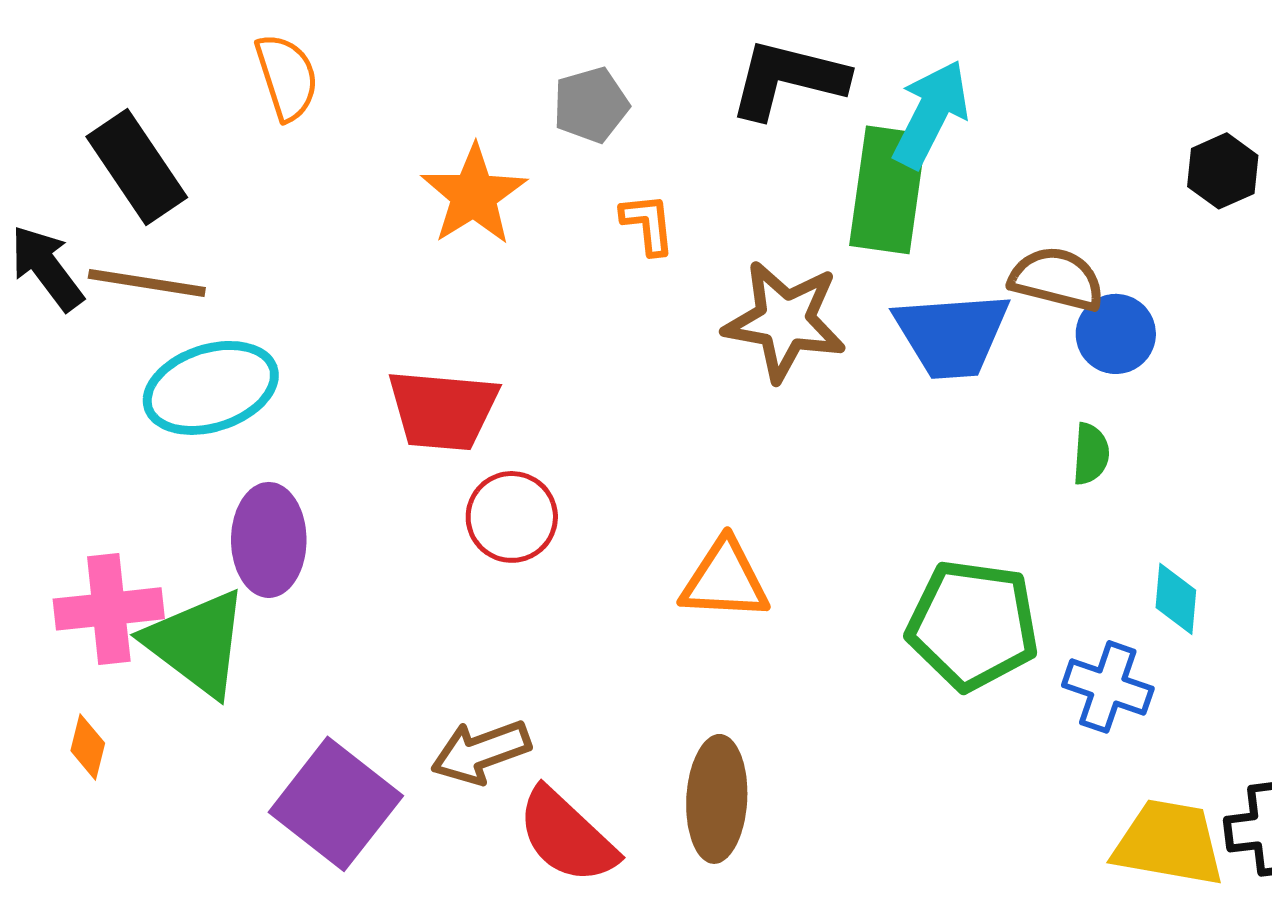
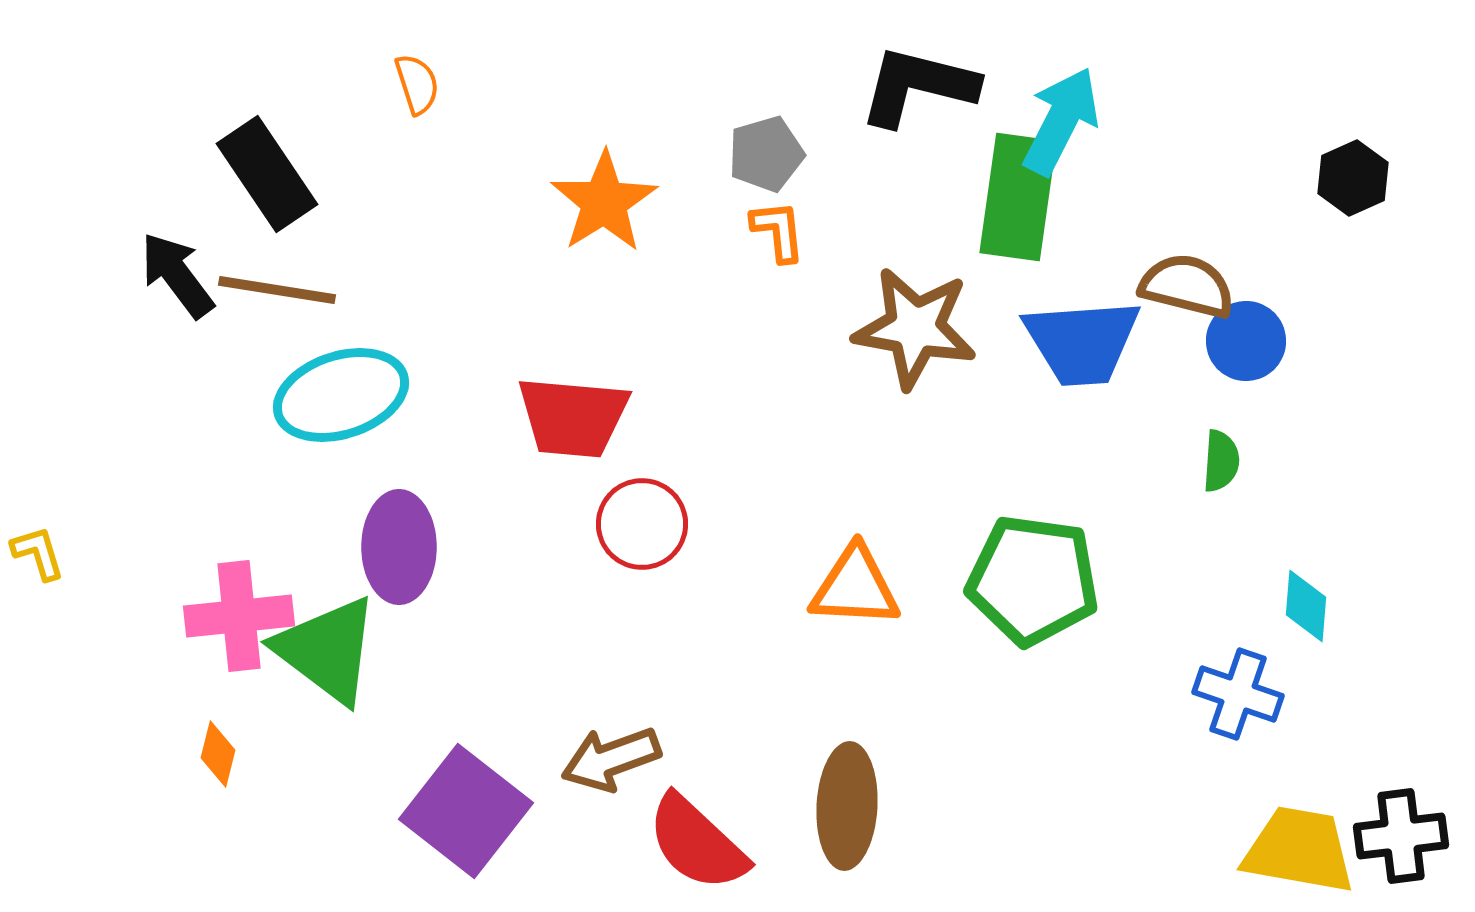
orange semicircle: (287, 77) -> (417, 84), size x0.7
gray pentagon: (591, 105) -> (766, 154), moved
green pentagon: (973, 625) -> (1033, 580), moved

